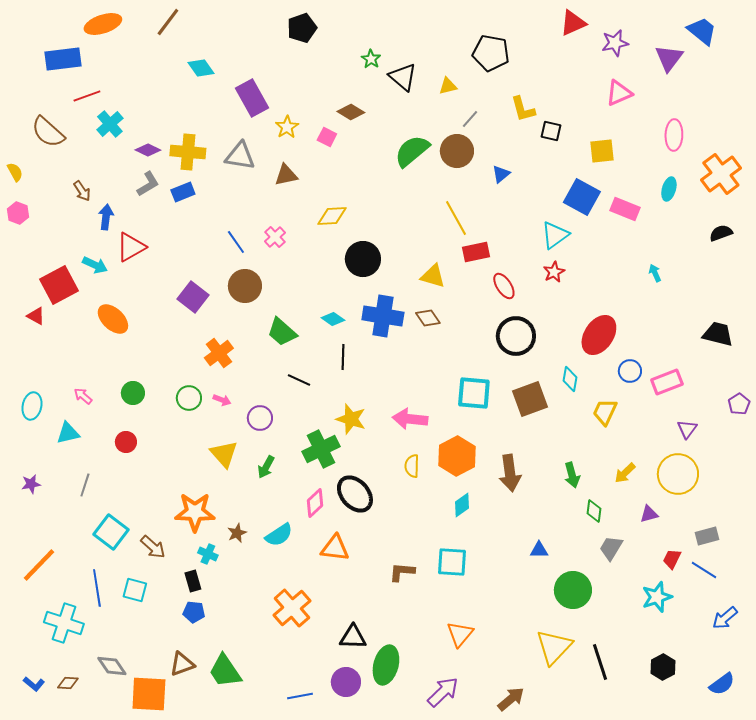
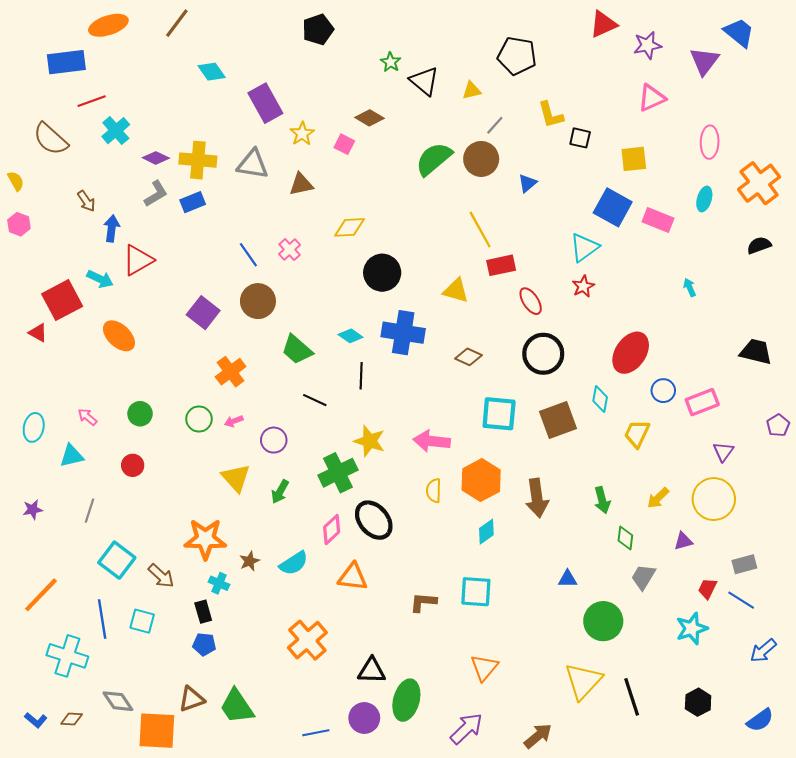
brown diamond: (428, 318) -> (468, 357), moved, turned -30
pink arrow: (222, 400) -> (234, 421), turned 138

